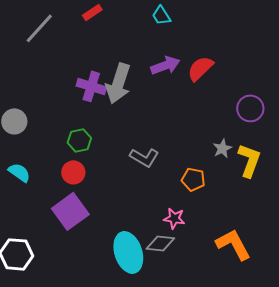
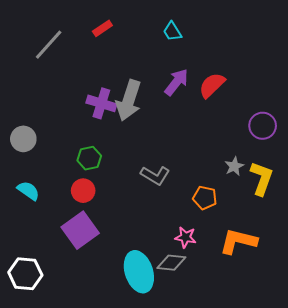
purple arrow: (165, 65) -> (176, 82), turned -32
orange L-shape: (233, 244) -> (238, 241), moved, turned -48

